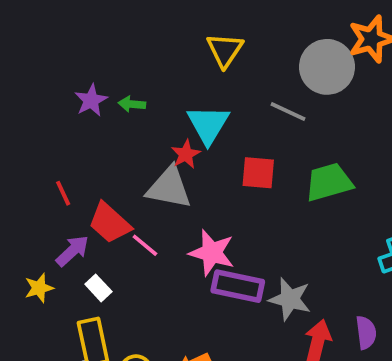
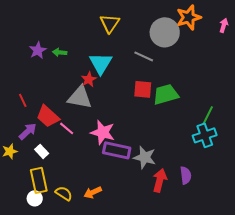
red square: (258, 173) -> (143, 89), moved

